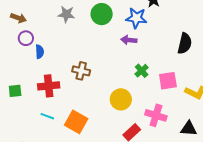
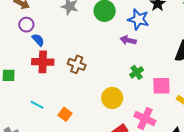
blue semicircle: (40, 52) -> (38, 40), turned -48
red cross: (49, 86) -> (43, 62), moved
orange square: (76, 122) -> (65, 114), size x0.6

